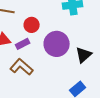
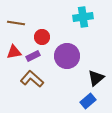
black triangle: (84, 55) -> (96, 78), moved

